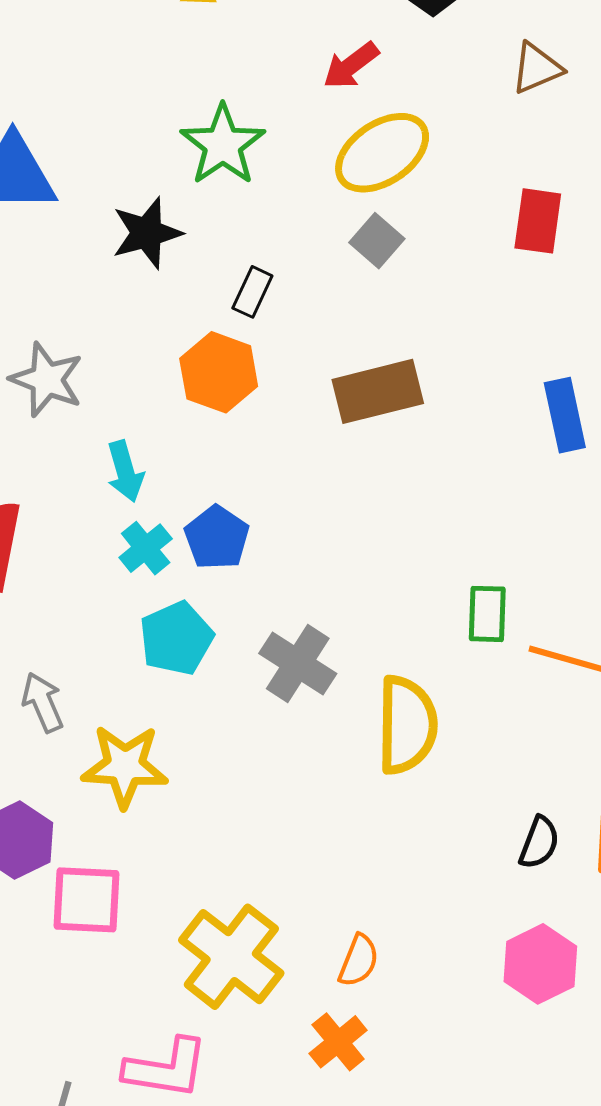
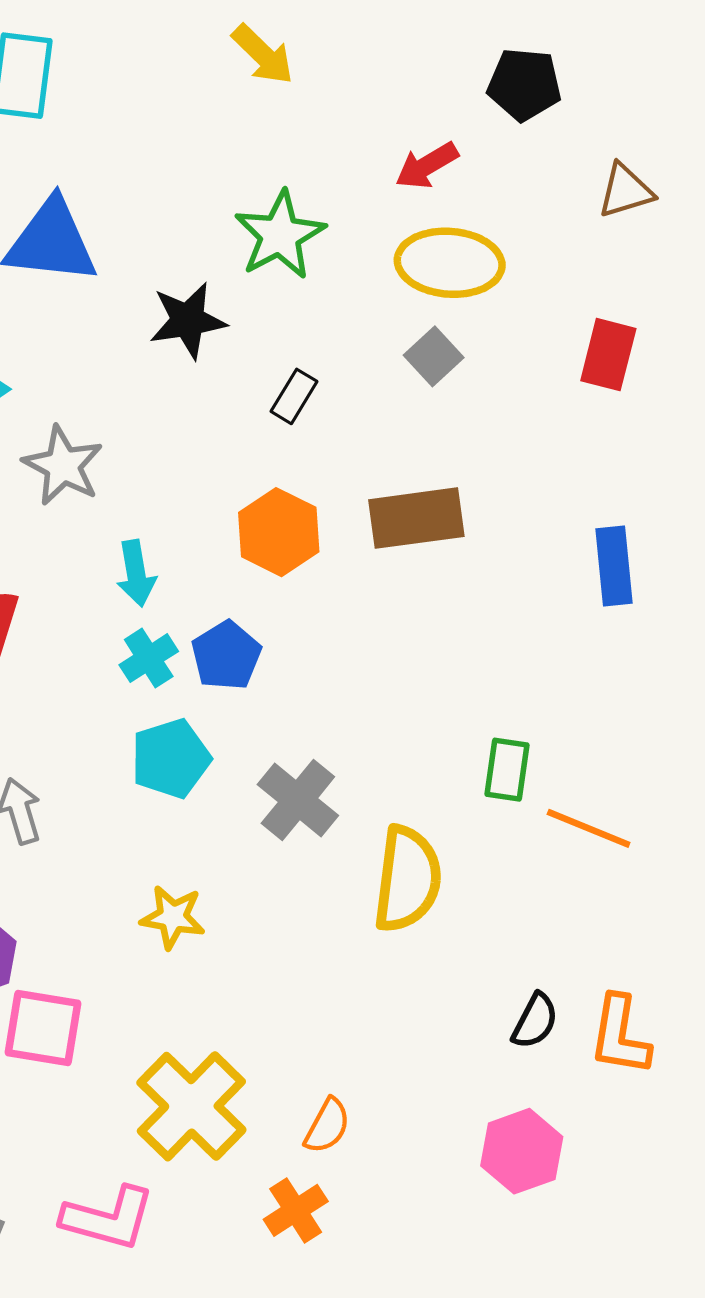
yellow ellipse: (382, 153) -> (450, 263), turned 32
orange hexagon: (219, 372) -> (279, 532), moved
yellow star: (125, 766) -> (173, 917), moved, size x0.7

